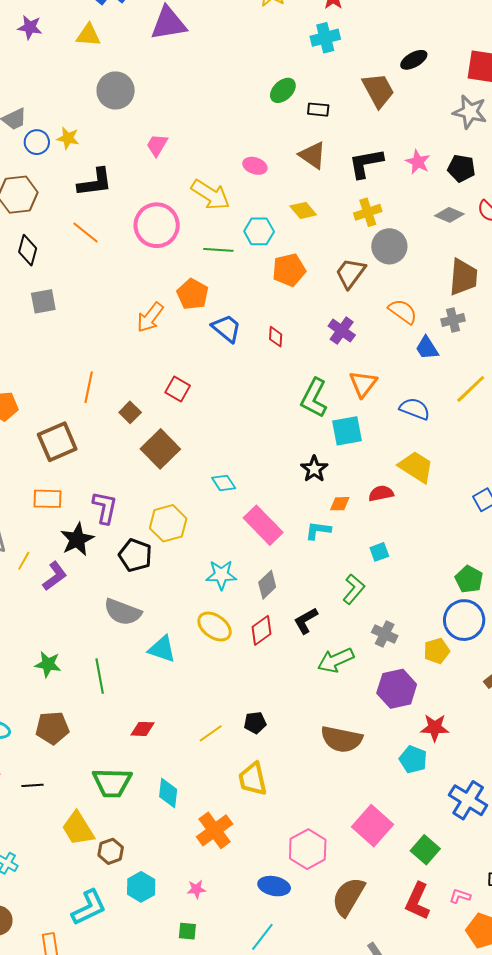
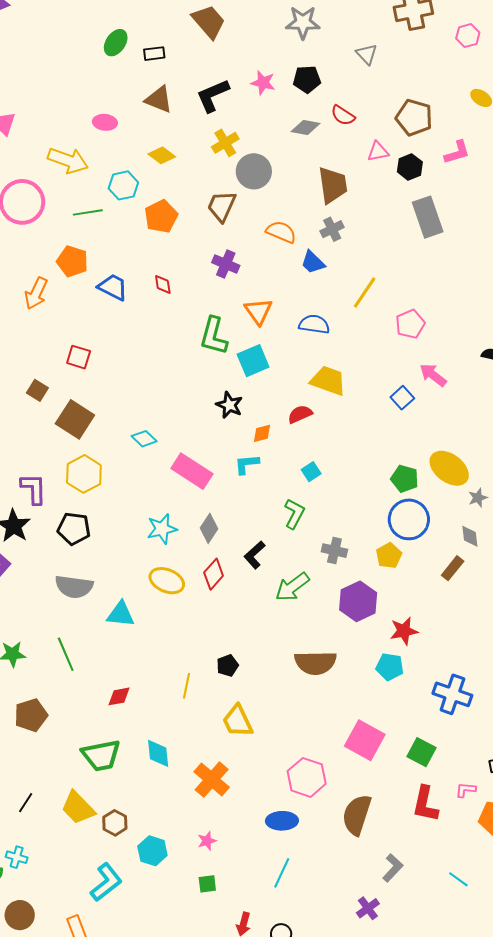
yellow hexagon: (168, 523) -> (84, 474), moved
yellow line: (211, 733) -> (187, 686), turned -30
black line: (32, 785) -> (26, 803), moved, turned -40

